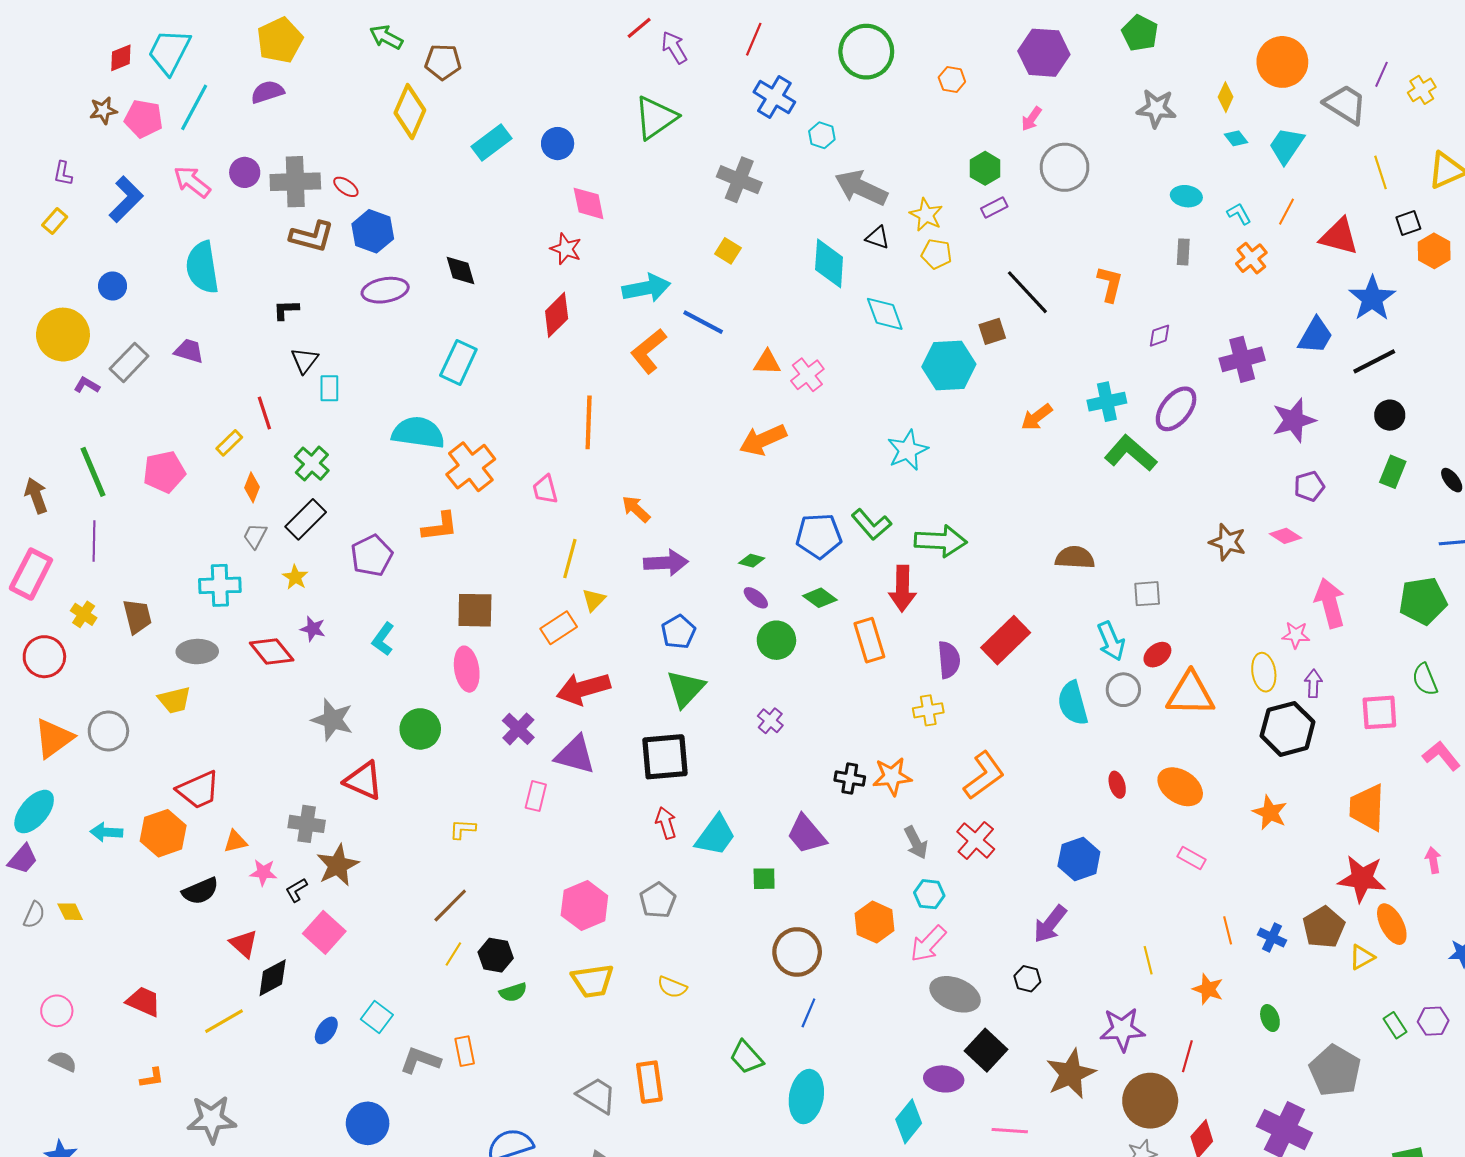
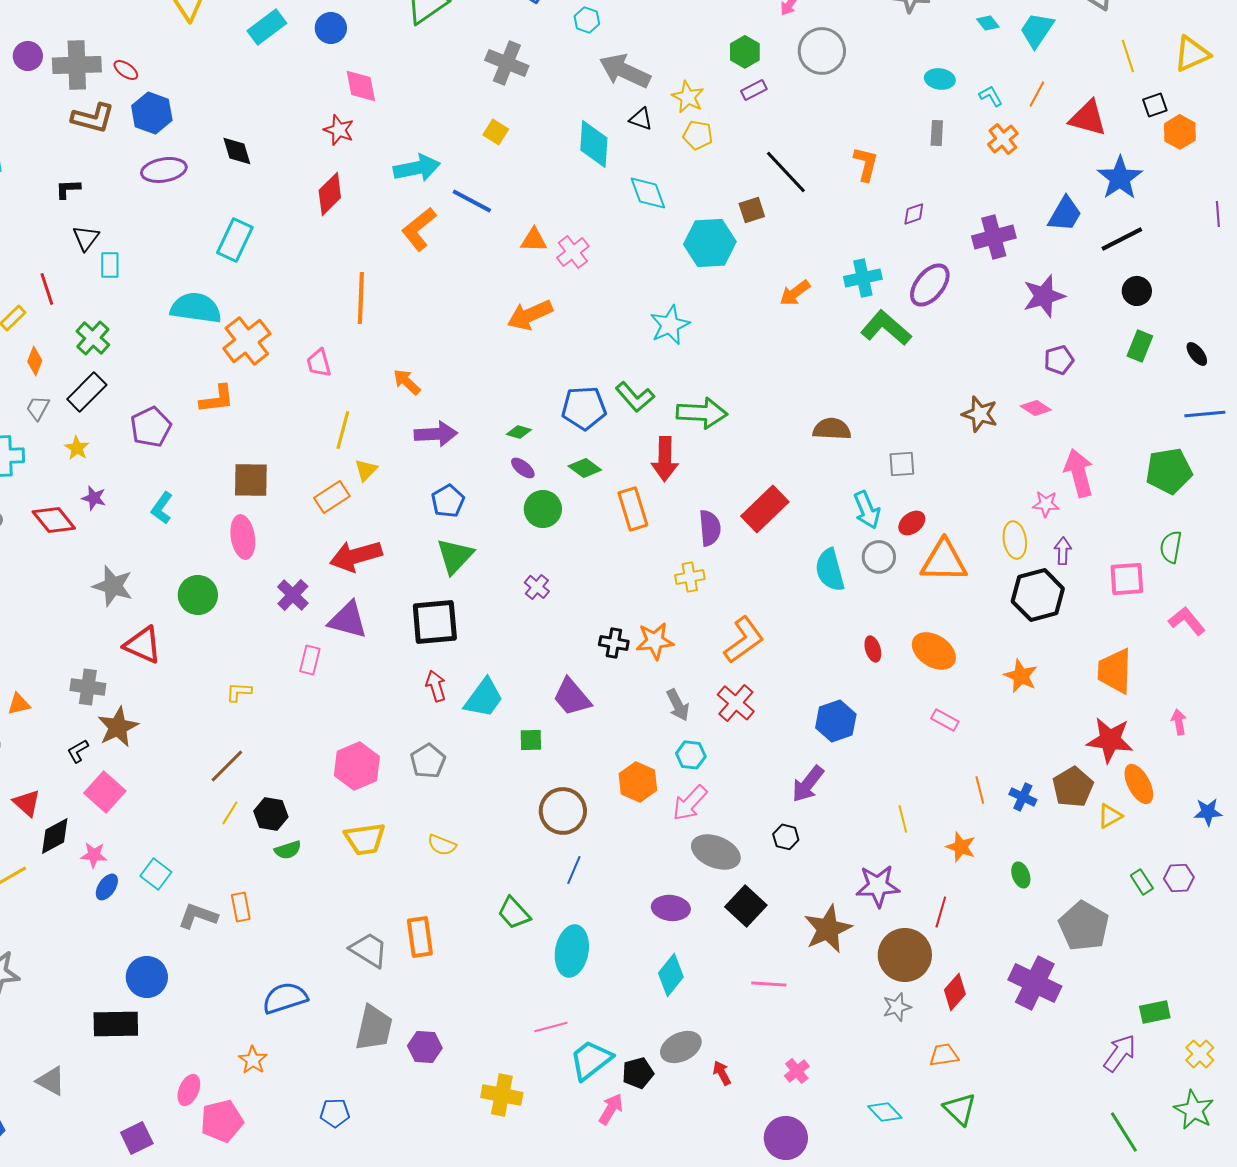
green semicircle: (1425, 679) -> (1171, 547), turned 32
pink star: (263, 872) -> (94, 855), moved
purple ellipse: (944, 1079) -> (671, 908), moved

